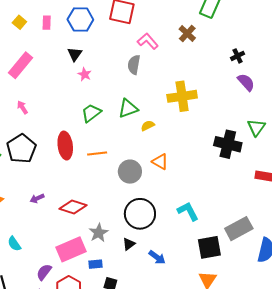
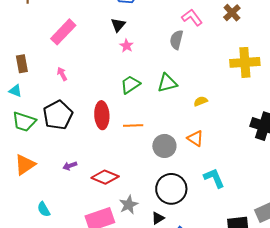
yellow cross: (182, 96) -> (245, 62), moved
yellow semicircle: (148, 126) -> (201, 101), moved
cyan L-shape: (188, 211) -> (214, 178), moved

